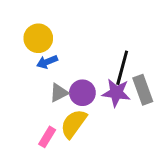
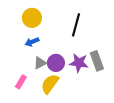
yellow circle: (38, 38) -> (32, 18), moved
black line: (122, 68) -> (76, 25), moved
pink rectangle: (47, 137) -> (21, 82), moved

